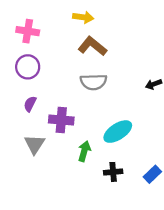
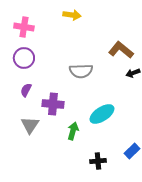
brown L-shape: (92, 46) -> (121, 50), moved
black cross: (113, 172) -> (98, 161), moved

